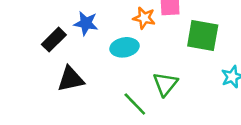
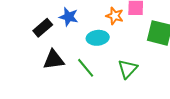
green line: (135, 104) -> (86, 68), moved

